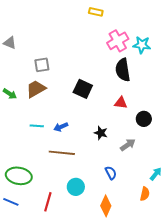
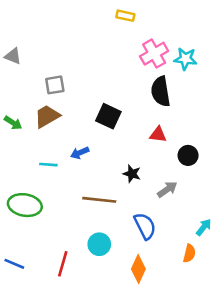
blue arrow: (61, 127) -> (80, 153), moved
brown line: (62, 153) -> (99, 200), moved
blue semicircle: (111, 173) -> (145, 226), size x1.5
green ellipse: (19, 176) -> (25, 205), moved

